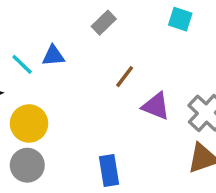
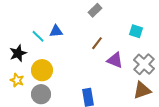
cyan square: (180, 19) -> (136, 31), moved
gray rectangle: (104, 23) -> (95, 10), moved

